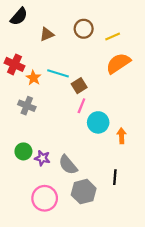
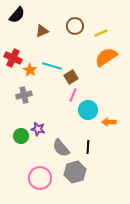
gray cross: (27, 106) -> (24, 95), turned -35
orange arrow: (122, 136) -> (109, 122), turned -88
purple star: (42, 158) -> (38, 129), moved
black line: (115, 177) -> (88, 147), moved

